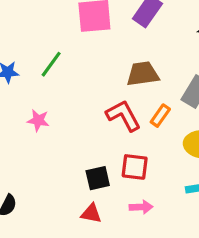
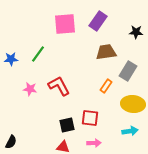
brown trapezoid: (143, 74) -> (106, 52), moved
red L-shape: (123, 116) -> (59, 86), moved

